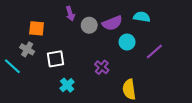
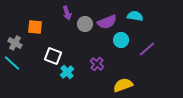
gray cross: (27, 49) -> (15, 43), moved
white square: (56, 59) -> (53, 56), turned 30
cyan cross: (67, 85) -> (67, 72), moved
yellow semicircle: (129, 89) -> (123, 85), turned 78

